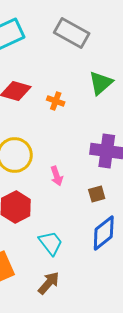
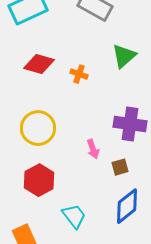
pink arrow: (57, 176) -> (93, 149), moved

